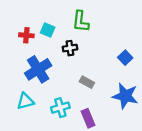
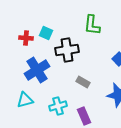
green L-shape: (81, 22) -> (92, 25), moved
black cross: (70, 48) -> (67, 50), size x1.6

